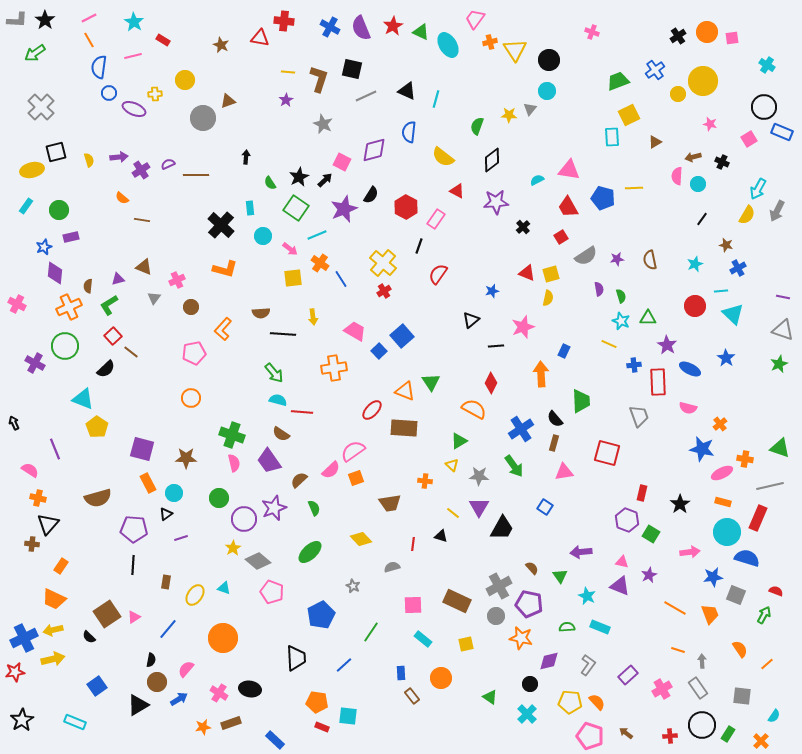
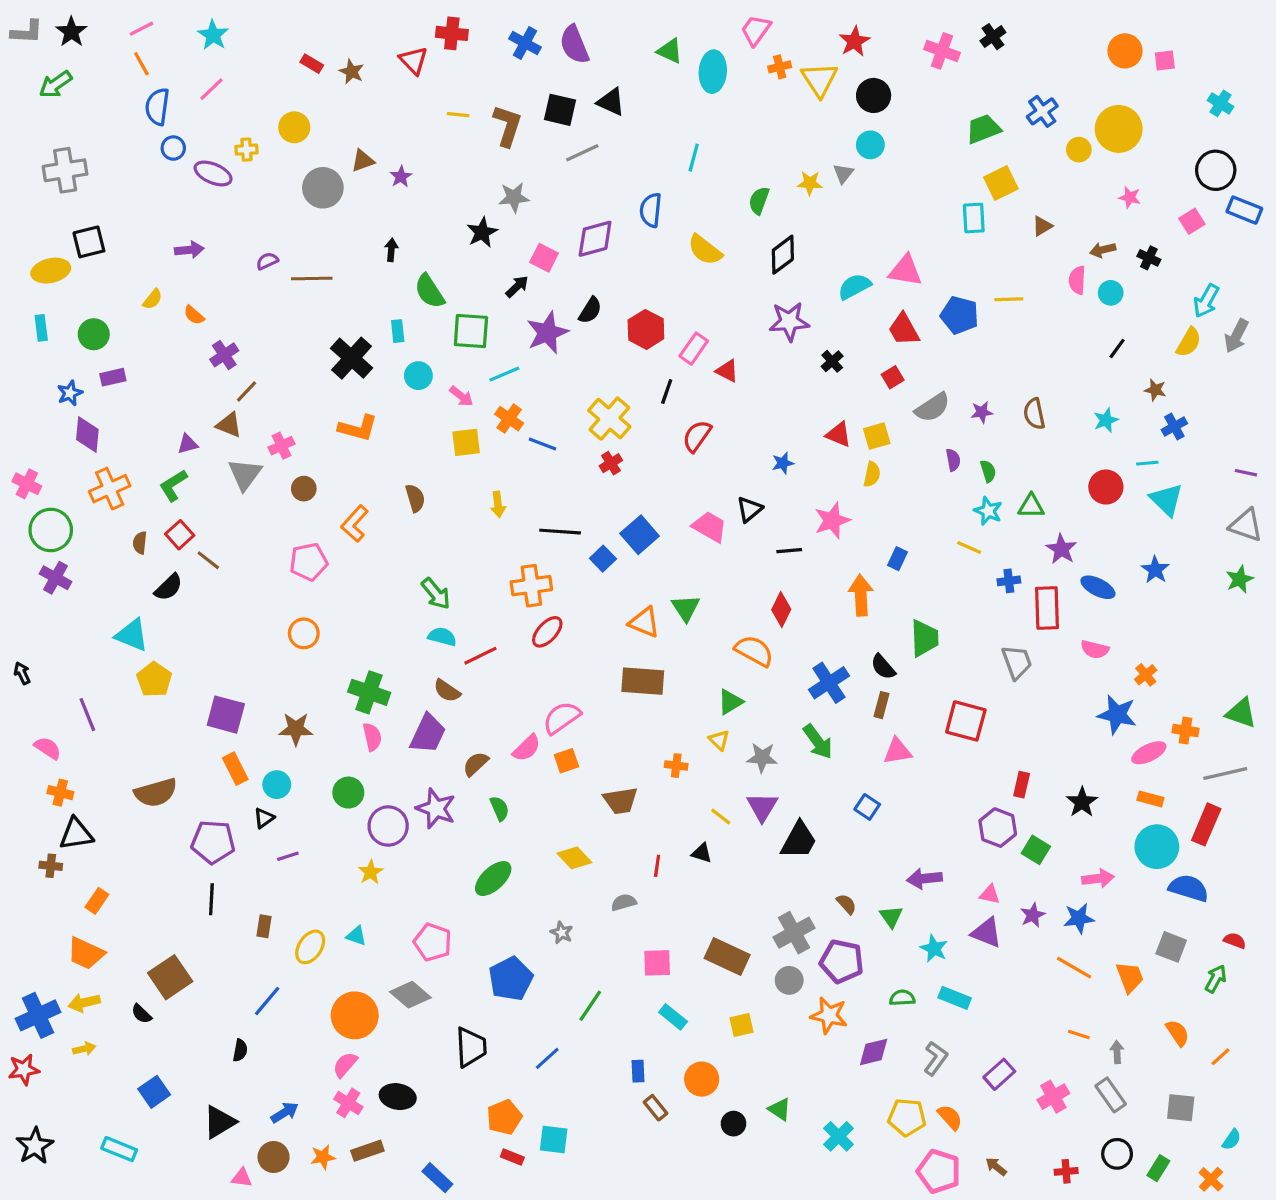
red star: (393, 26) -> (854, 41), moved
pink cross: (592, 32) -> (942, 51), size x1.5
black cross: (678, 36) -> (993, 37), moved
red triangle: (260, 38) -> (414, 60), turned 36
red rectangle: (163, 40) -> (312, 64), moved
cyan ellipse: (448, 45) -> (713, 72), turned 35
pink line: (133, 56) -> (211, 89), turned -30
black triangle: (407, 91) -> (611, 102), moved
purple star: (286, 100) -> (401, 177), moved
gray cross: (41, 107) -> (65, 170), turned 36
gray star: (323, 124) -> (514, 197), turned -30
yellow semicircle: (89, 160) -> (153, 299), moved, turned 56
purple cross: (141, 170) -> (224, 355), moved
black star: (299, 177) -> (482, 232), moved
cyan semicircle: (537, 180) -> (854, 286), size x1.5
green semicircle: (270, 183) -> (430, 291), size x1.6
red triangle: (457, 191) -> (727, 371), moved
cyan rectangle: (26, 206) -> (41, 328), turned -42
green square: (296, 208) -> (471, 331), turned -30
brown line: (142, 220) -> (246, 392), moved, turned -56
blue line: (341, 279) -> (543, 444), turned -36
brown semicircle: (88, 286) -> (140, 543), moved
gray triangle: (154, 298) -> (245, 474), size x1.6
brown semicircle: (261, 313) -> (415, 498), turned -102
pink trapezoid: (355, 331) -> (710, 527), moved
black line: (283, 334) -> (560, 532), moved
green circle: (65, 346) -> (51, 530), moved
red ellipse: (372, 410) -> (547, 632), moved
red line: (302, 412) -> (480, 656), turned -30
purple trapezoid: (269, 461) -> (428, 734), turned -120
purple star: (274, 508) -> (436, 808), turned -30
black triangle: (48, 524) -> (76, 834), turned 40
gray diamond: (258, 561) -> (410, 995), moved
blue star: (713, 577) -> (1079, 918), moved
pink triangle: (134, 617) -> (242, 1178), moved, turned 40
yellow arrow: (53, 659) -> (84, 1049), size x0.6
pink semicircle: (186, 669) -> (345, 1065), moved
brown circle: (157, 682) -> (274, 1157), moved
black circle: (530, 684) -> (733, 1124), moved
orange pentagon: (317, 702) -> (504, 1117), turned -30
black circle: (702, 725) -> (1117, 1154), size x0.7

